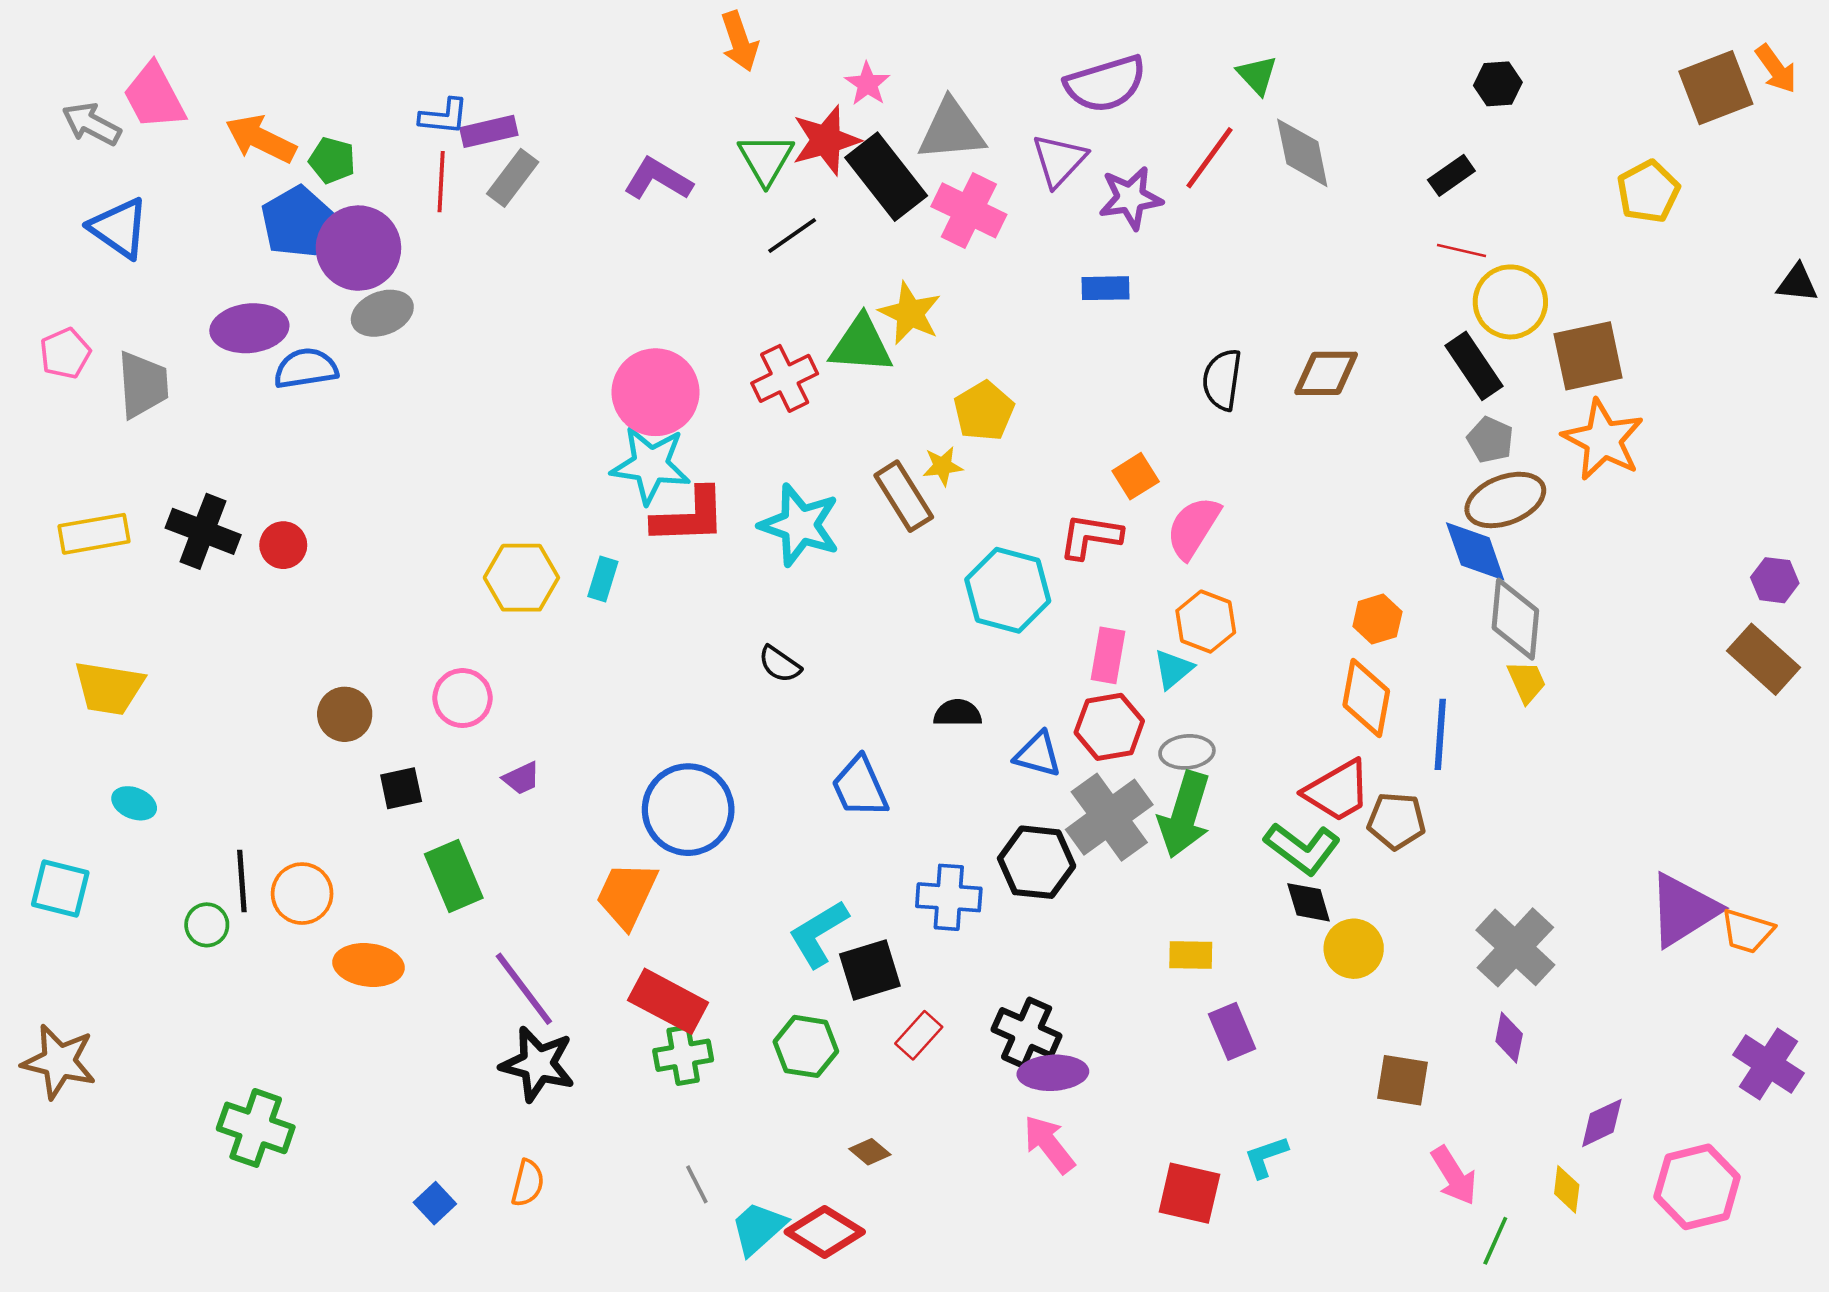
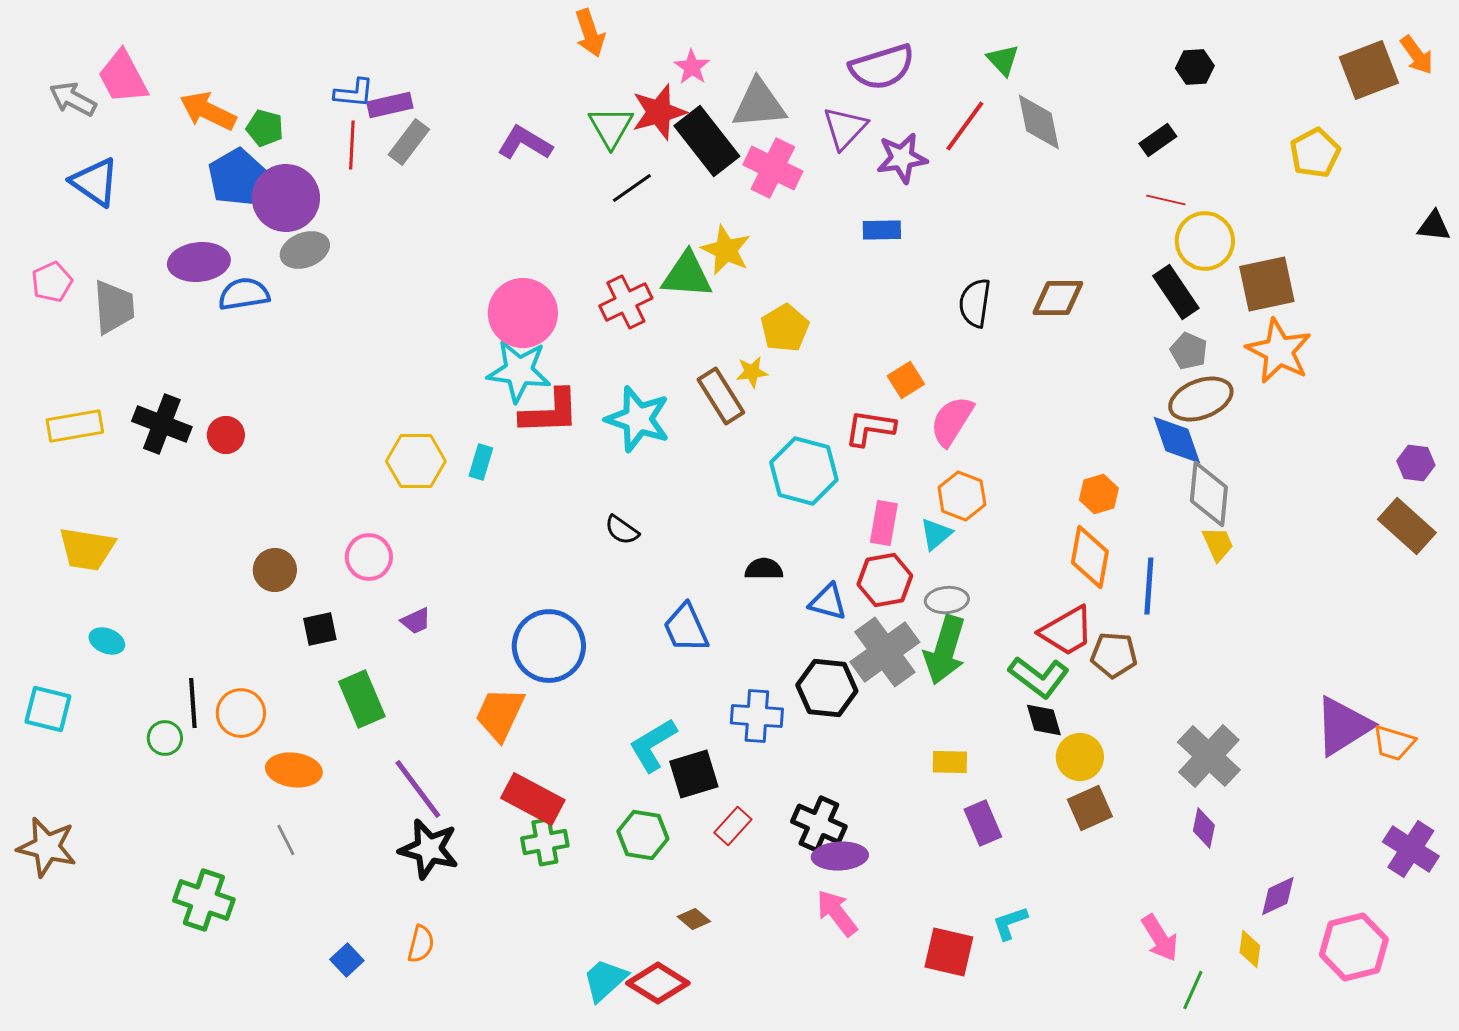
brown square: (1403, 1080) -> (1090, 808), moved, turned -33
gray line: (697, 1184) -> (286, 840), moved

